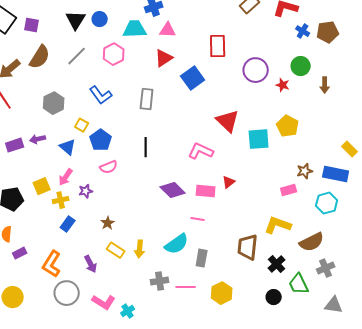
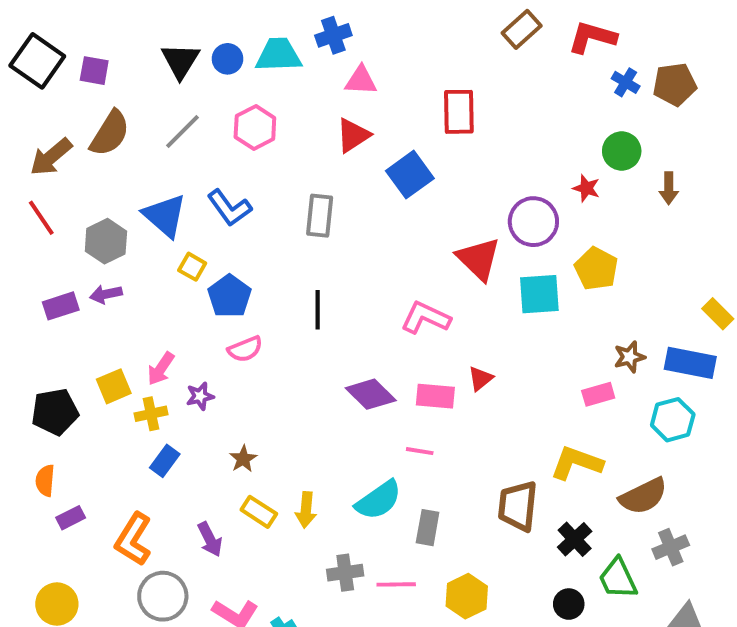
cyan trapezoid: (135, 29) -> (278, 55), moved
purple circle: (256, 70) -> (533, 222), moved
gray hexagon: (54, 103) -> (106, 241), moved
blue triangle: (68, 147) -> (165, 216), moved, size x1.4

